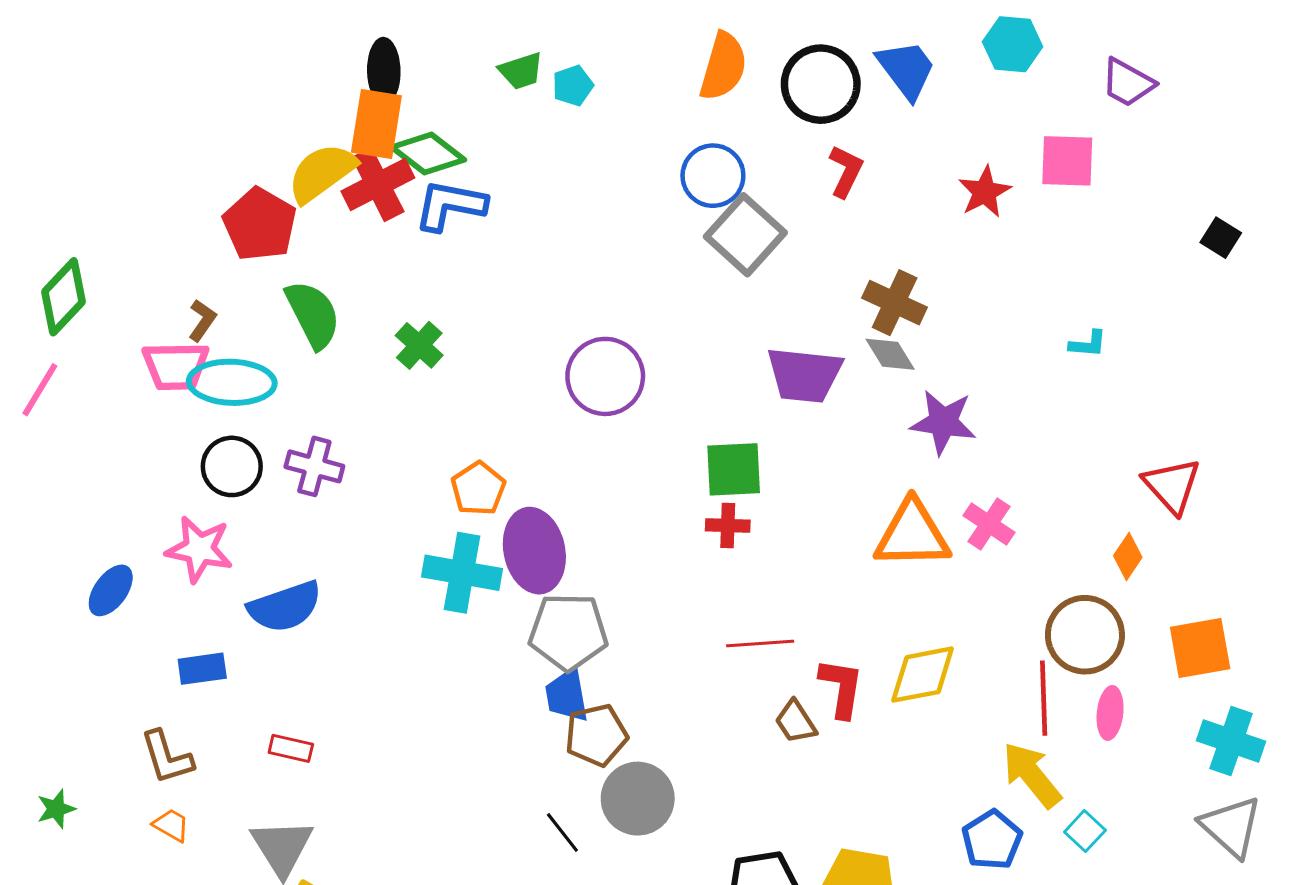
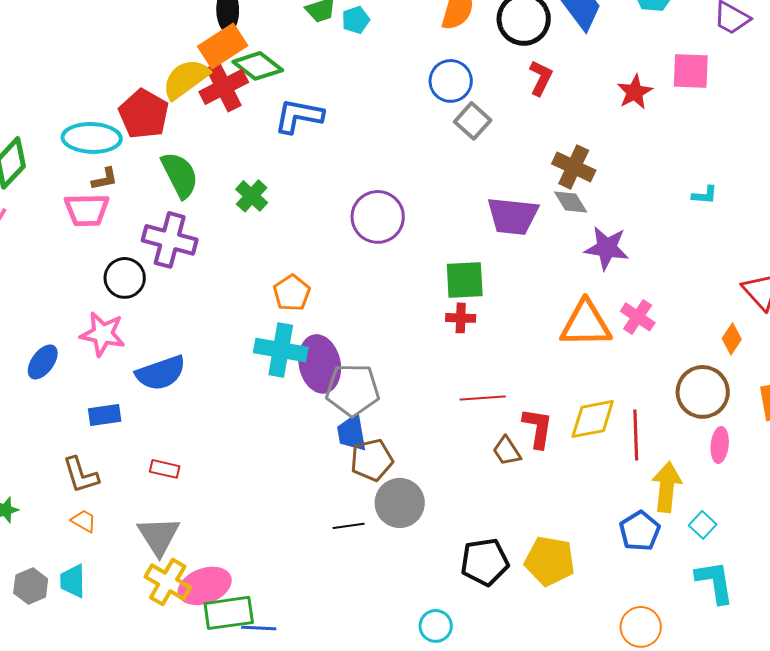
orange rectangle: (376, 124) -> (223, 46), turned 48
blue L-shape: (450, 205) -> (299, 116), moved
gray square: (745, 235) -> (473, 121), size x0.7
brown L-shape: (202, 320) -> (105, 179), turned 44
cyan ellipse: (232, 382) -> (92, 138), moved
purple cross: (314, 466) -> (170, 240), moved, size x1.4
purple ellipse: (534, 551) -> (320, 364), moved
red line: (1044, 698) -> (636, 435), moved
yellow arrow: (1032, 775) -> (667, 487), turned 45
black line: (562, 833) -> (349, 526), turned -60

